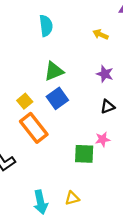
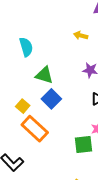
cyan semicircle: (46, 26) -> (26, 47), moved
green triangle: (54, 71) -> (44, 75), turned 48

